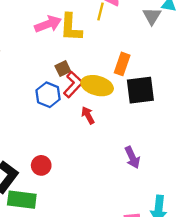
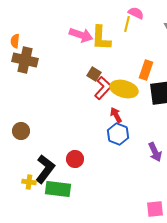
pink arrow: (48, 24) -> (81, 35), turned 40
brown square: (63, 69) -> (94, 74), turned -32
blue hexagon: (48, 95) -> (118, 134), moved

